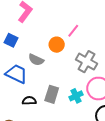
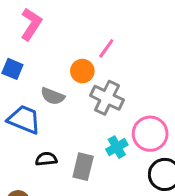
gray cross: (87, 62) -> (107, 98), moved
gray rectangle: (52, 94) -> (83, 167), moved

